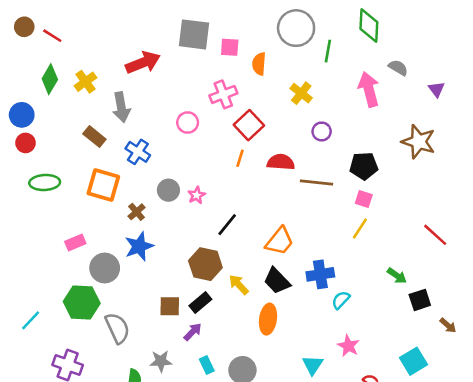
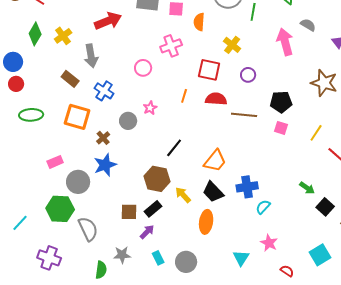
red square: (249, 125) -> (209, 70), moved, turned -35
pink star: (197, 195) -> (150, 108), moved
yellow line: (360, 228) -> (316, 133), moved
black square: (420, 300) -> (325, 207), turned -30

